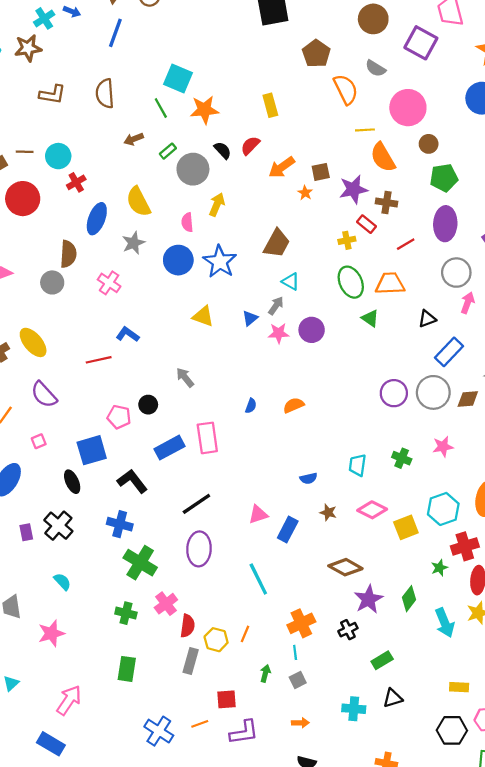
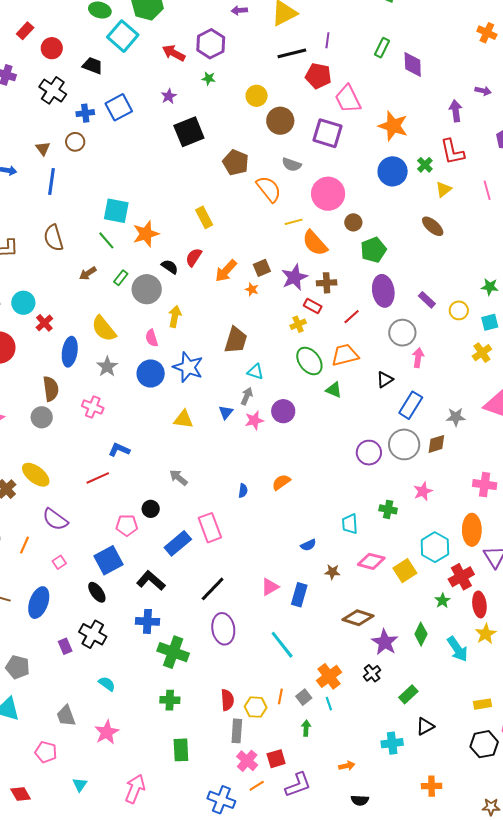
pink cross: (166, 604) -> (247, 761), moved
gray square: (298, 680) -> (304, 697), moved

